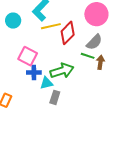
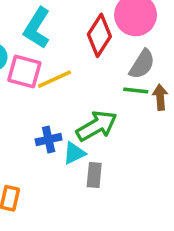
yellow line: (51, 26) -> (55, 79), moved
red diamond: (68, 33) -> (99, 35), moved
pink square: (28, 56) -> (24, 72), moved

